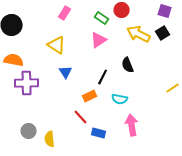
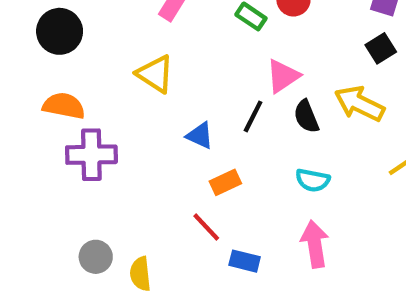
yellow arrow: (139, 34) -> (359, 104), moved
pink triangle: (99, 40) -> (283, 76), moved
blue triangle: (66, 72) -> (200, 136), moved, turned -32
black line: (103, 77) -> (253, 116), moved
cyan semicircle: (120, 99) -> (313, 180), moved

